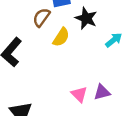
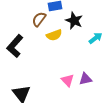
yellow semicircle: (61, 37) -> (54, 35), turned 35

